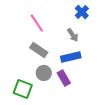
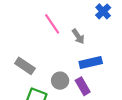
gray arrow: (73, 35) -> (78, 36), moved
gray rectangle: (39, 50) -> (25, 66), moved

